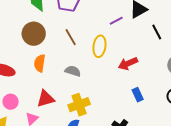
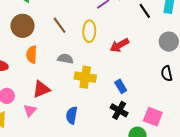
blue rectangle: (138, 95) -> (121, 86), moved
yellow cross: (79, 105) -> (85, 77), moved, turned 35

